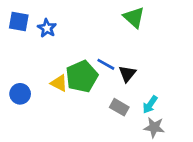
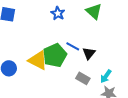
blue star: (47, 28) -> (58, 13), moved
yellow triangle: (59, 83) -> (38, 60), size x1.5

